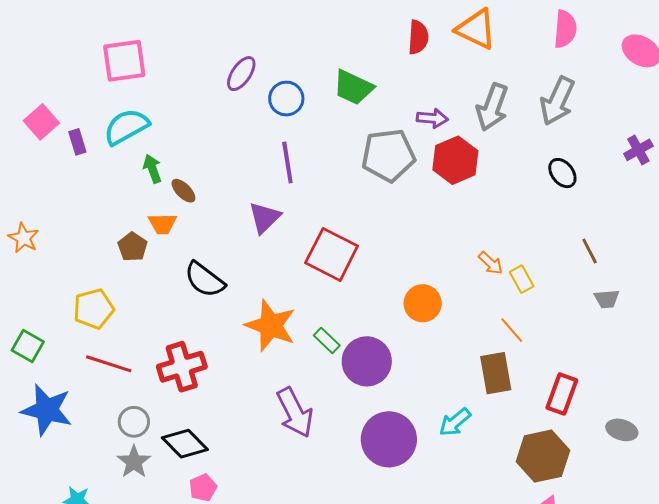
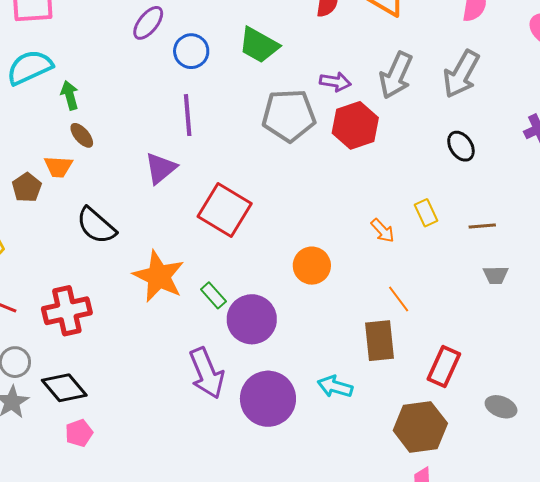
green arrow: (152, 169) -> (70, 95), moved
brown line: (590, 251) -> (482, 226), turned -72
yellow rectangle: (522, 279) -> (426, 213), moved
purple arrow: (295, 412) -> (207, 373), moved
cyan arrow: (455, 422) -> (335, 387), turned 52

